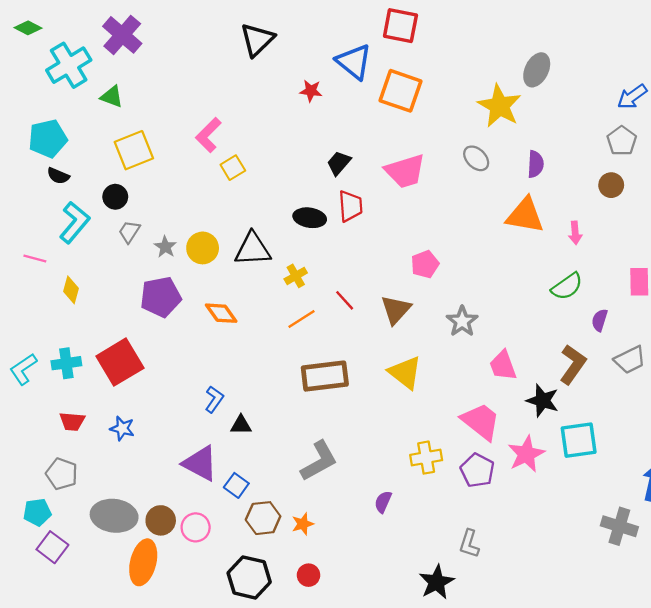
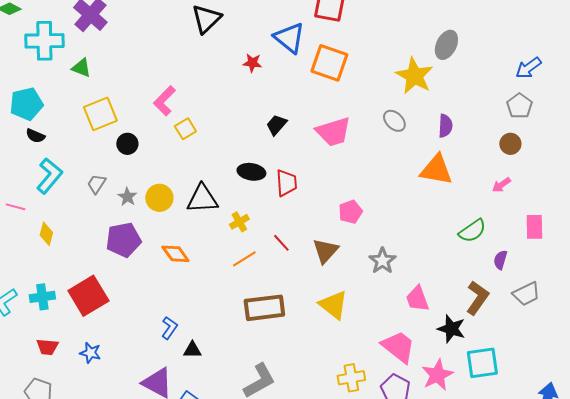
cyan cross: (69, 65) -> (44, 41), turned 30
black circle: (115, 197) -> (127, 144), moved
red trapezoid: (350, 206) -> (286, 183), moved
pink arrow: (575, 233) -> (501, 185), moved, turned 60

